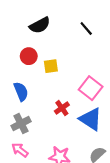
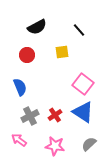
yellow square: (51, 66) -> (62, 52), moved
red cross: (62, 108) -> (55, 115), moved
gray cross: (21, 124) -> (30, 116), moved

